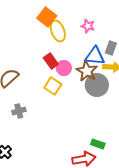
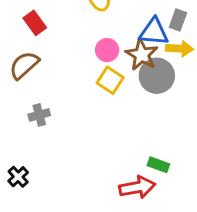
red rectangle: (51, 61) -> (35, 23), moved
yellow square: (53, 86) -> (110, 80), moved

